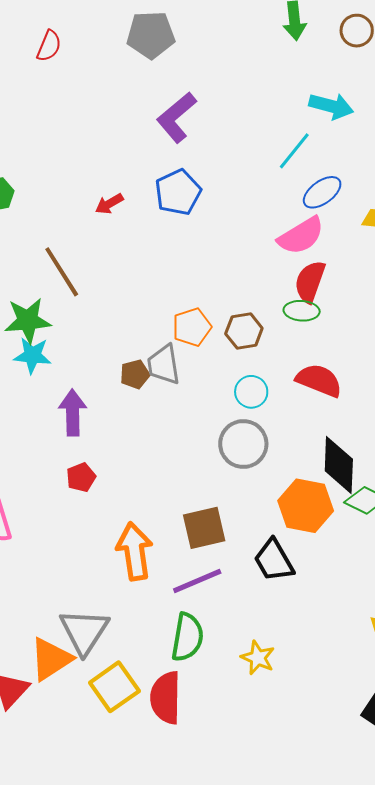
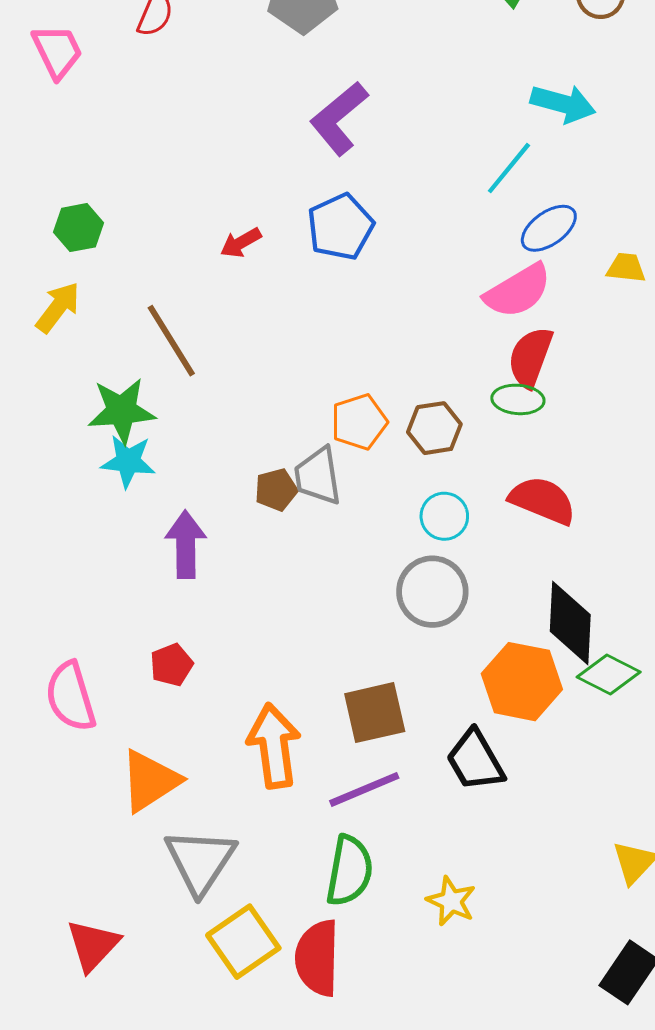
red pentagon: (81, 477) -> (171, 665), moved
orange triangle: (51, 659) -> (150, 781), moved

